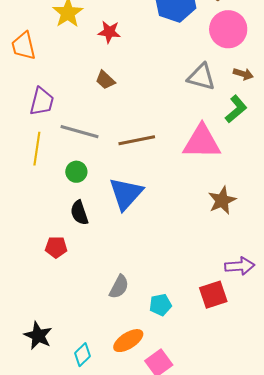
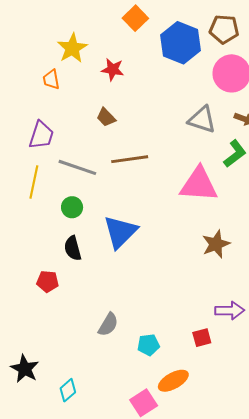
orange trapezoid: (24, 46) -> (51, 79), moved, size x0.7
brown line: (137, 140) -> (130, 159), moved
red square: (213, 295) -> (202, 338), size x0.7
orange ellipse: (128, 341) -> (173, 381), moved

